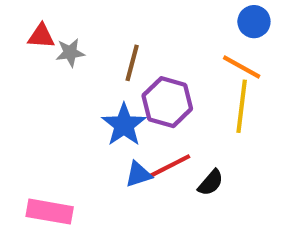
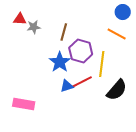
yellow line: (242, 106) -> (102, 64), moved
black semicircle: (211, 183) -> (117, 90), moved, size x1.6

